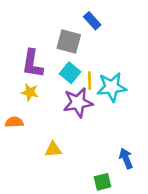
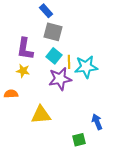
blue rectangle: (92, 21) -> (46, 11), moved
yellow triangle: (53, 149) -> (41, 115), size x1.5

